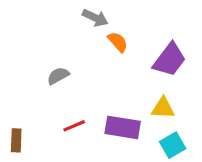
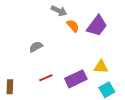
purple trapezoid: (169, 60) -> (97, 26), moved
purple rectangle: (123, 127) -> (76, 79), turned -35

